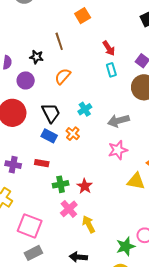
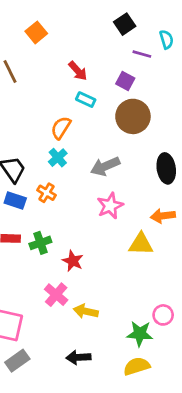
cyan rectangle: (111, 70) -> (86, 100), turned -40
orange semicircle: (63, 76) -> (61, 128), moved
green cross: (61, 184) -> (40, 243), moved
yellow arrow: (89, 224) -> (86, 311), turned -42
green star: (126, 246) -> (140, 334), turned 30

